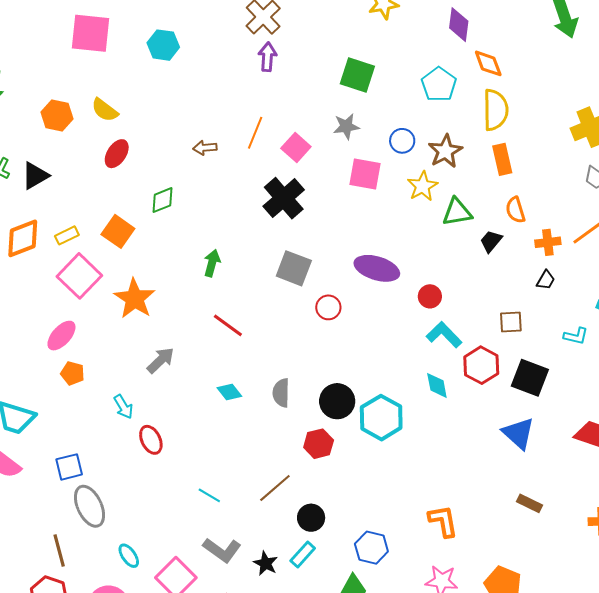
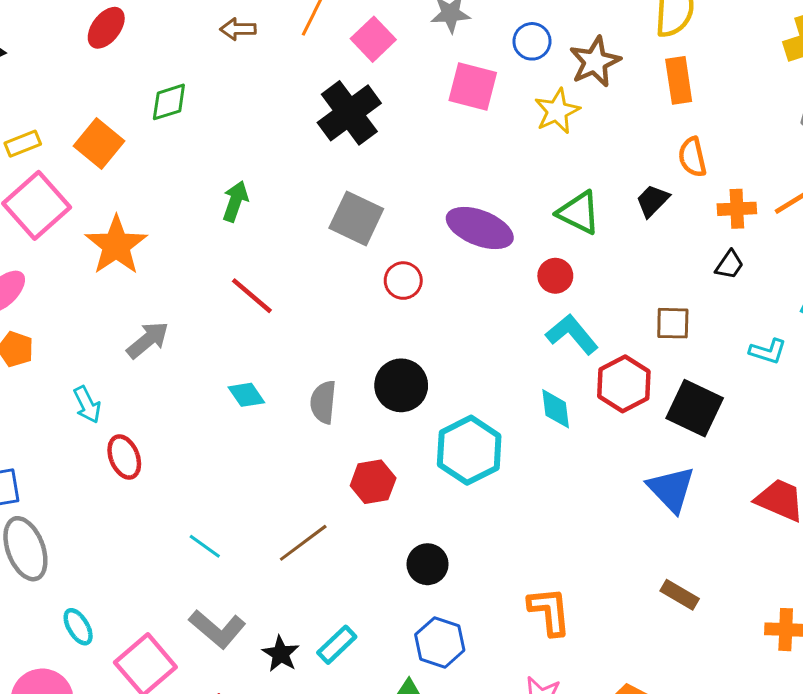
green triangle: (457, 212) -> (579, 213), moved, turned 32
black circle: (337, 401) -> (401, 385), moved
black circle: (311, 518) -> (428, 564), moved

